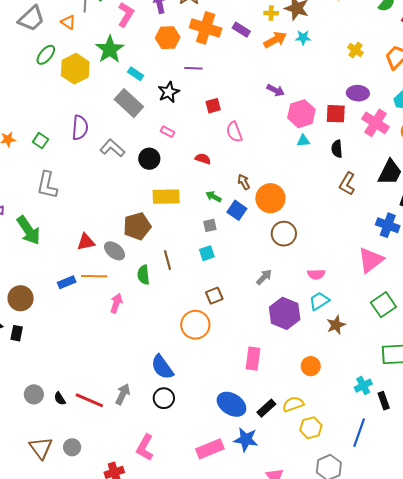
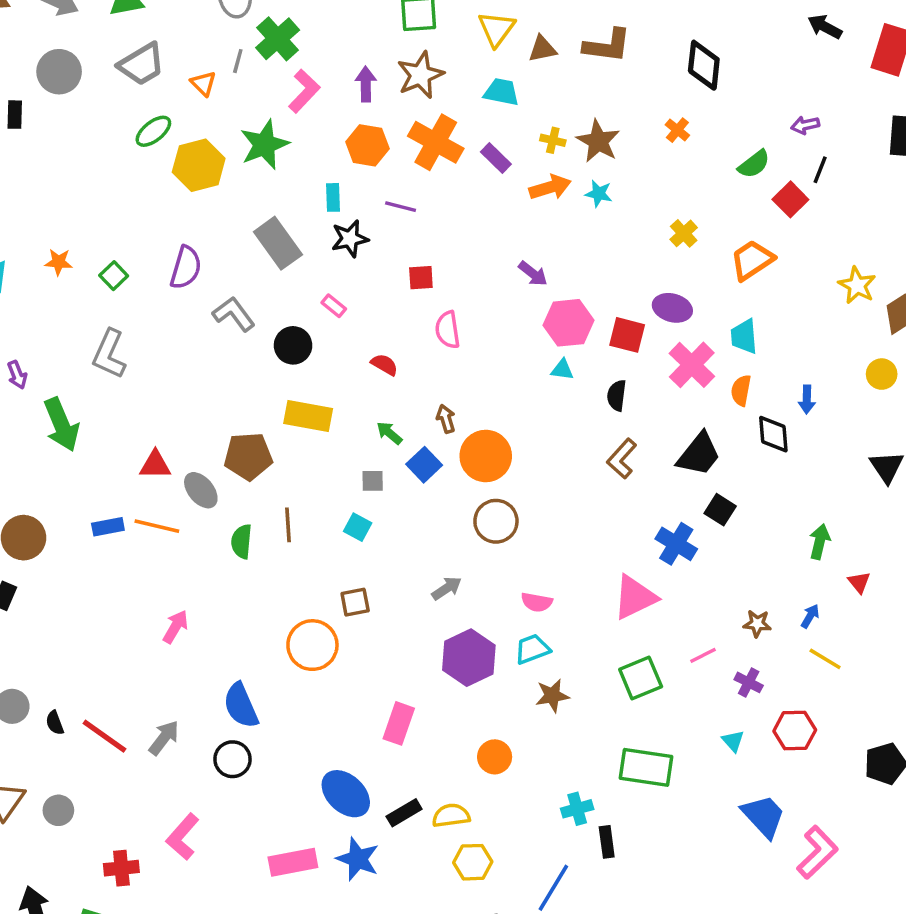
cyan rectangle: (136, 74) -> (333, 197), moved, turned 42
cyan square: (207, 253) -> (358, 527), turned 35
pink arrow: (116, 303) -> (176, 627), moved

